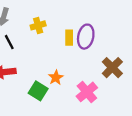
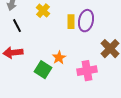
yellow cross: (38, 25) -> (43, 11), turned -32
pink cross: (87, 92) -> (87, 71), turned 30

